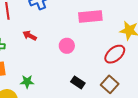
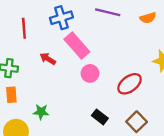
pink rectangle: (90, 17) -> (77, 45), moved, turned 50
red ellipse: (115, 54) -> (130, 84), moved

